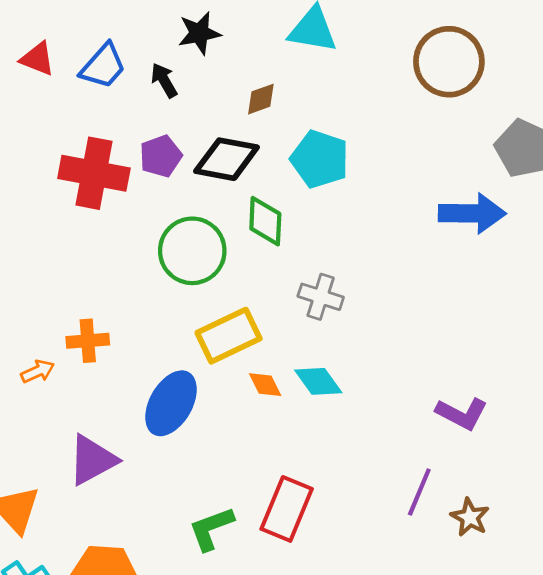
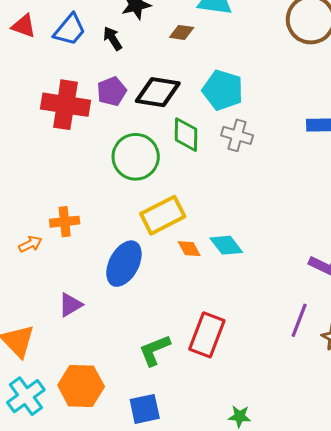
brown diamond: (261, 99) -> (182, 32), moved, turned 30
gray cross: (321, 297) -> (237, 135), moved
purple triangle: (92, 460) -> (70, 305), size x0.7

